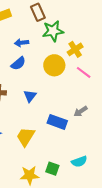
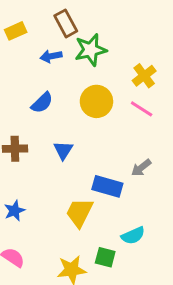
blue arrow: (22, 43) -> (51, 56), moved
yellow cross: (75, 49) -> (144, 76), moved
yellow trapezoid: (26, 137) -> (79, 213), moved
cyan semicircle: (79, 161) -> (133, 235), moved

